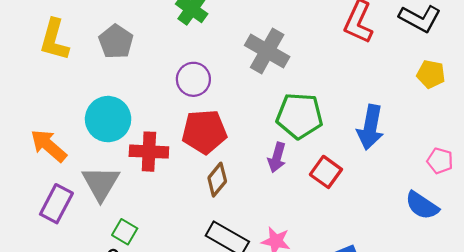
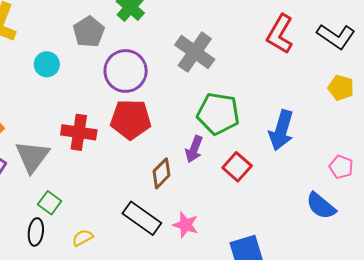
gray pentagon: (116, 42) -> (89, 32), moved
purple circle: (193, 79) -> (126, 71), size x1.4
cyan circle: (108, 119) -> (47, 64), moved, size x0.6
brown diamond: (217, 180) -> (162, 173), moved

